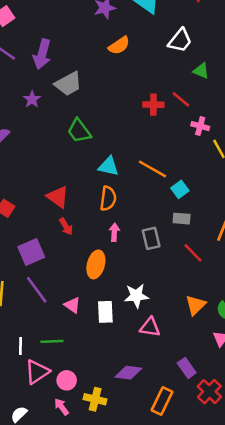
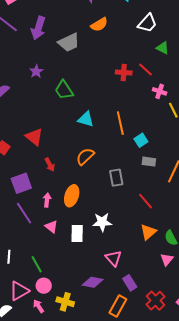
gray trapezoid: (68, 84) -> (69, 42), moved
purple star: (32, 99) -> (36, 71), moved
orange line: (153, 169) -> (120, 123), turned 45
red triangle: (58, 197) -> (34, 137), moved
orange semicircle: (108, 199) -> (85, 156), moved, turned -144
gray rectangle: (182, 219) -> (149, 162), moved
pink arrow: (114, 232) -> (47, 200), moved
red line: (193, 253) -> (145, 201), moved
pink triangle: (150, 327) -> (113, 258), moved, turned 36
green line: (52, 341) -> (37, 264), moved, turned 60
purple rectangle: (187, 368) -> (130, 283), moved
pink triangle: (37, 372) -> (19, 291), moved

